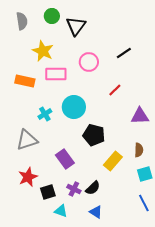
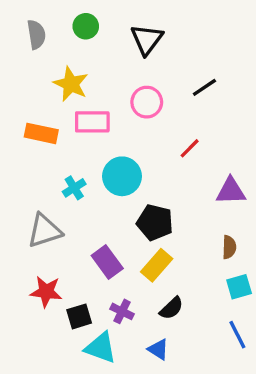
black triangle: (76, 26) -> (147, 39), moved
yellow rectangle: (113, 161) -> (157, 265), moved
red star: (28, 177) -> (46, 292), turned 30
black semicircle: (93, 188) -> (171, 308), moved
cyan triangle: (61, 211) -> (101, 348), size x1.5

